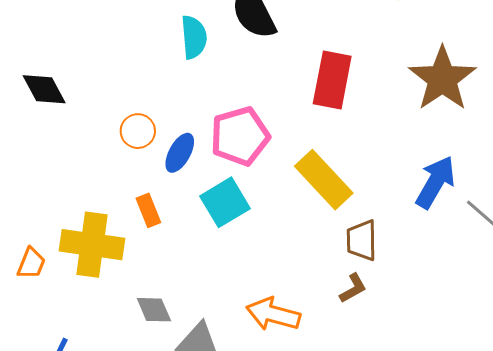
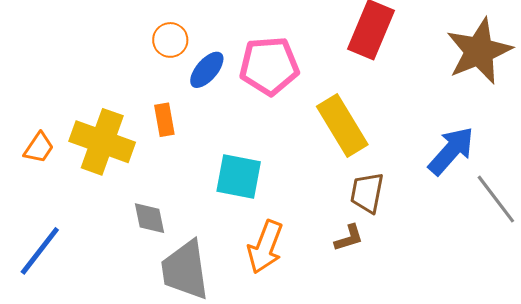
cyan square: (225, 202) -> (239, 176), moved, turned 30
orange arrow: (273, 314) -> (265, 247), turned -96

